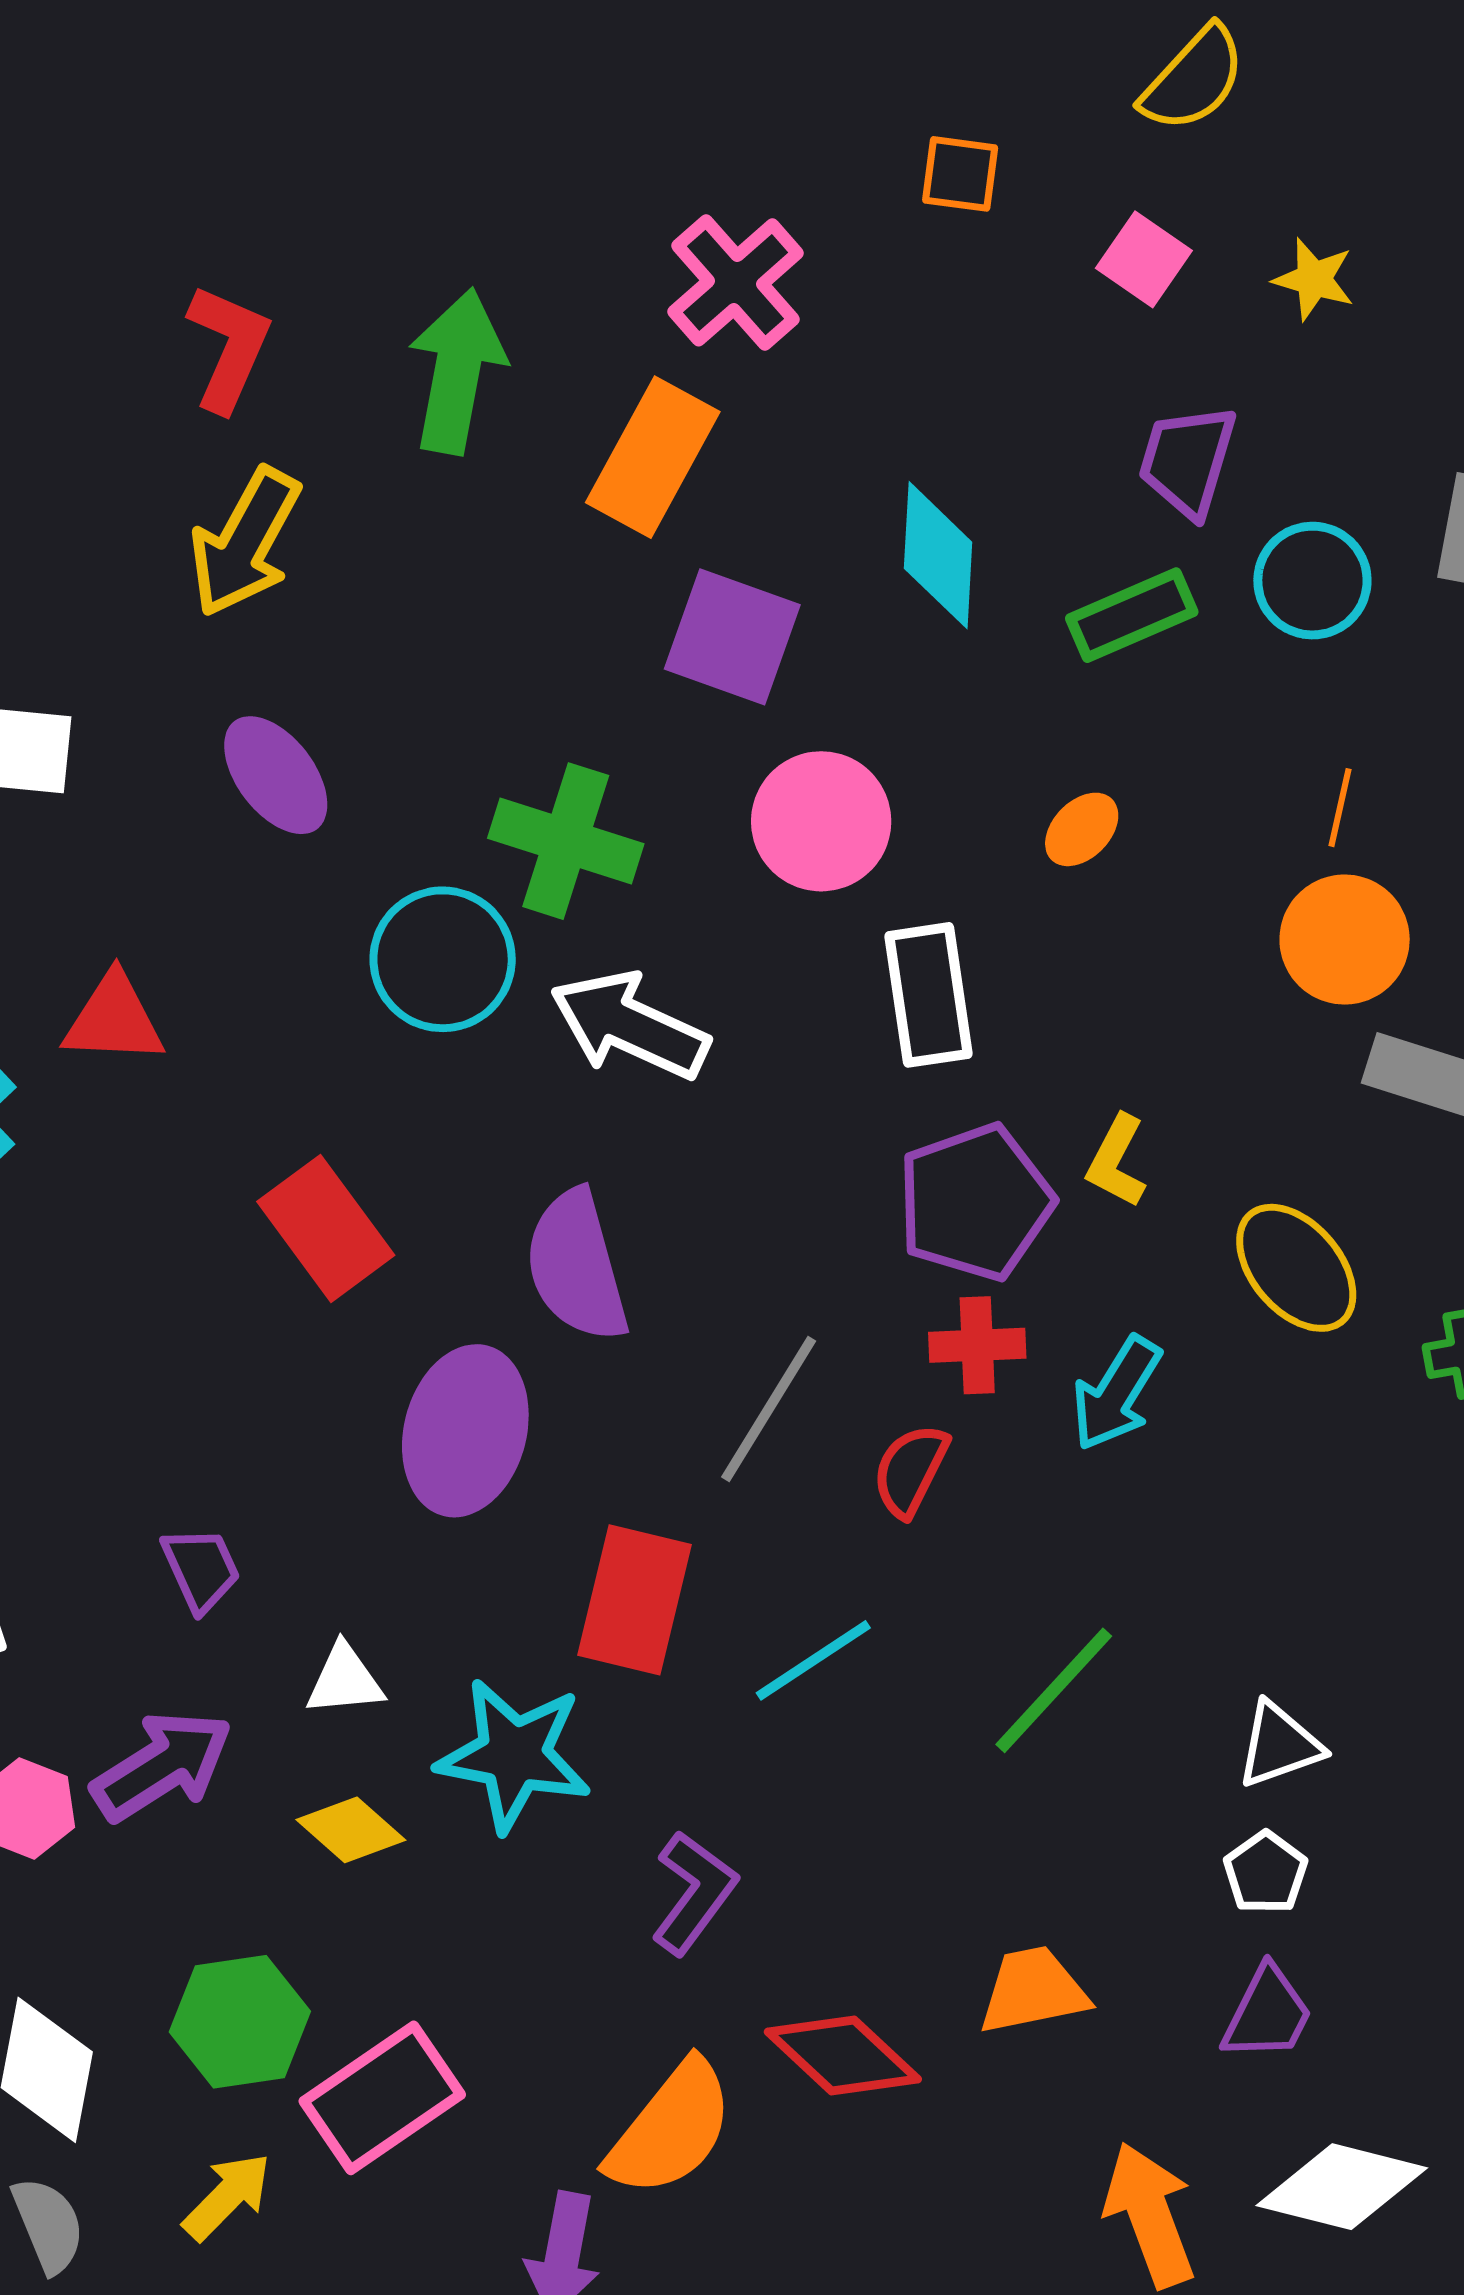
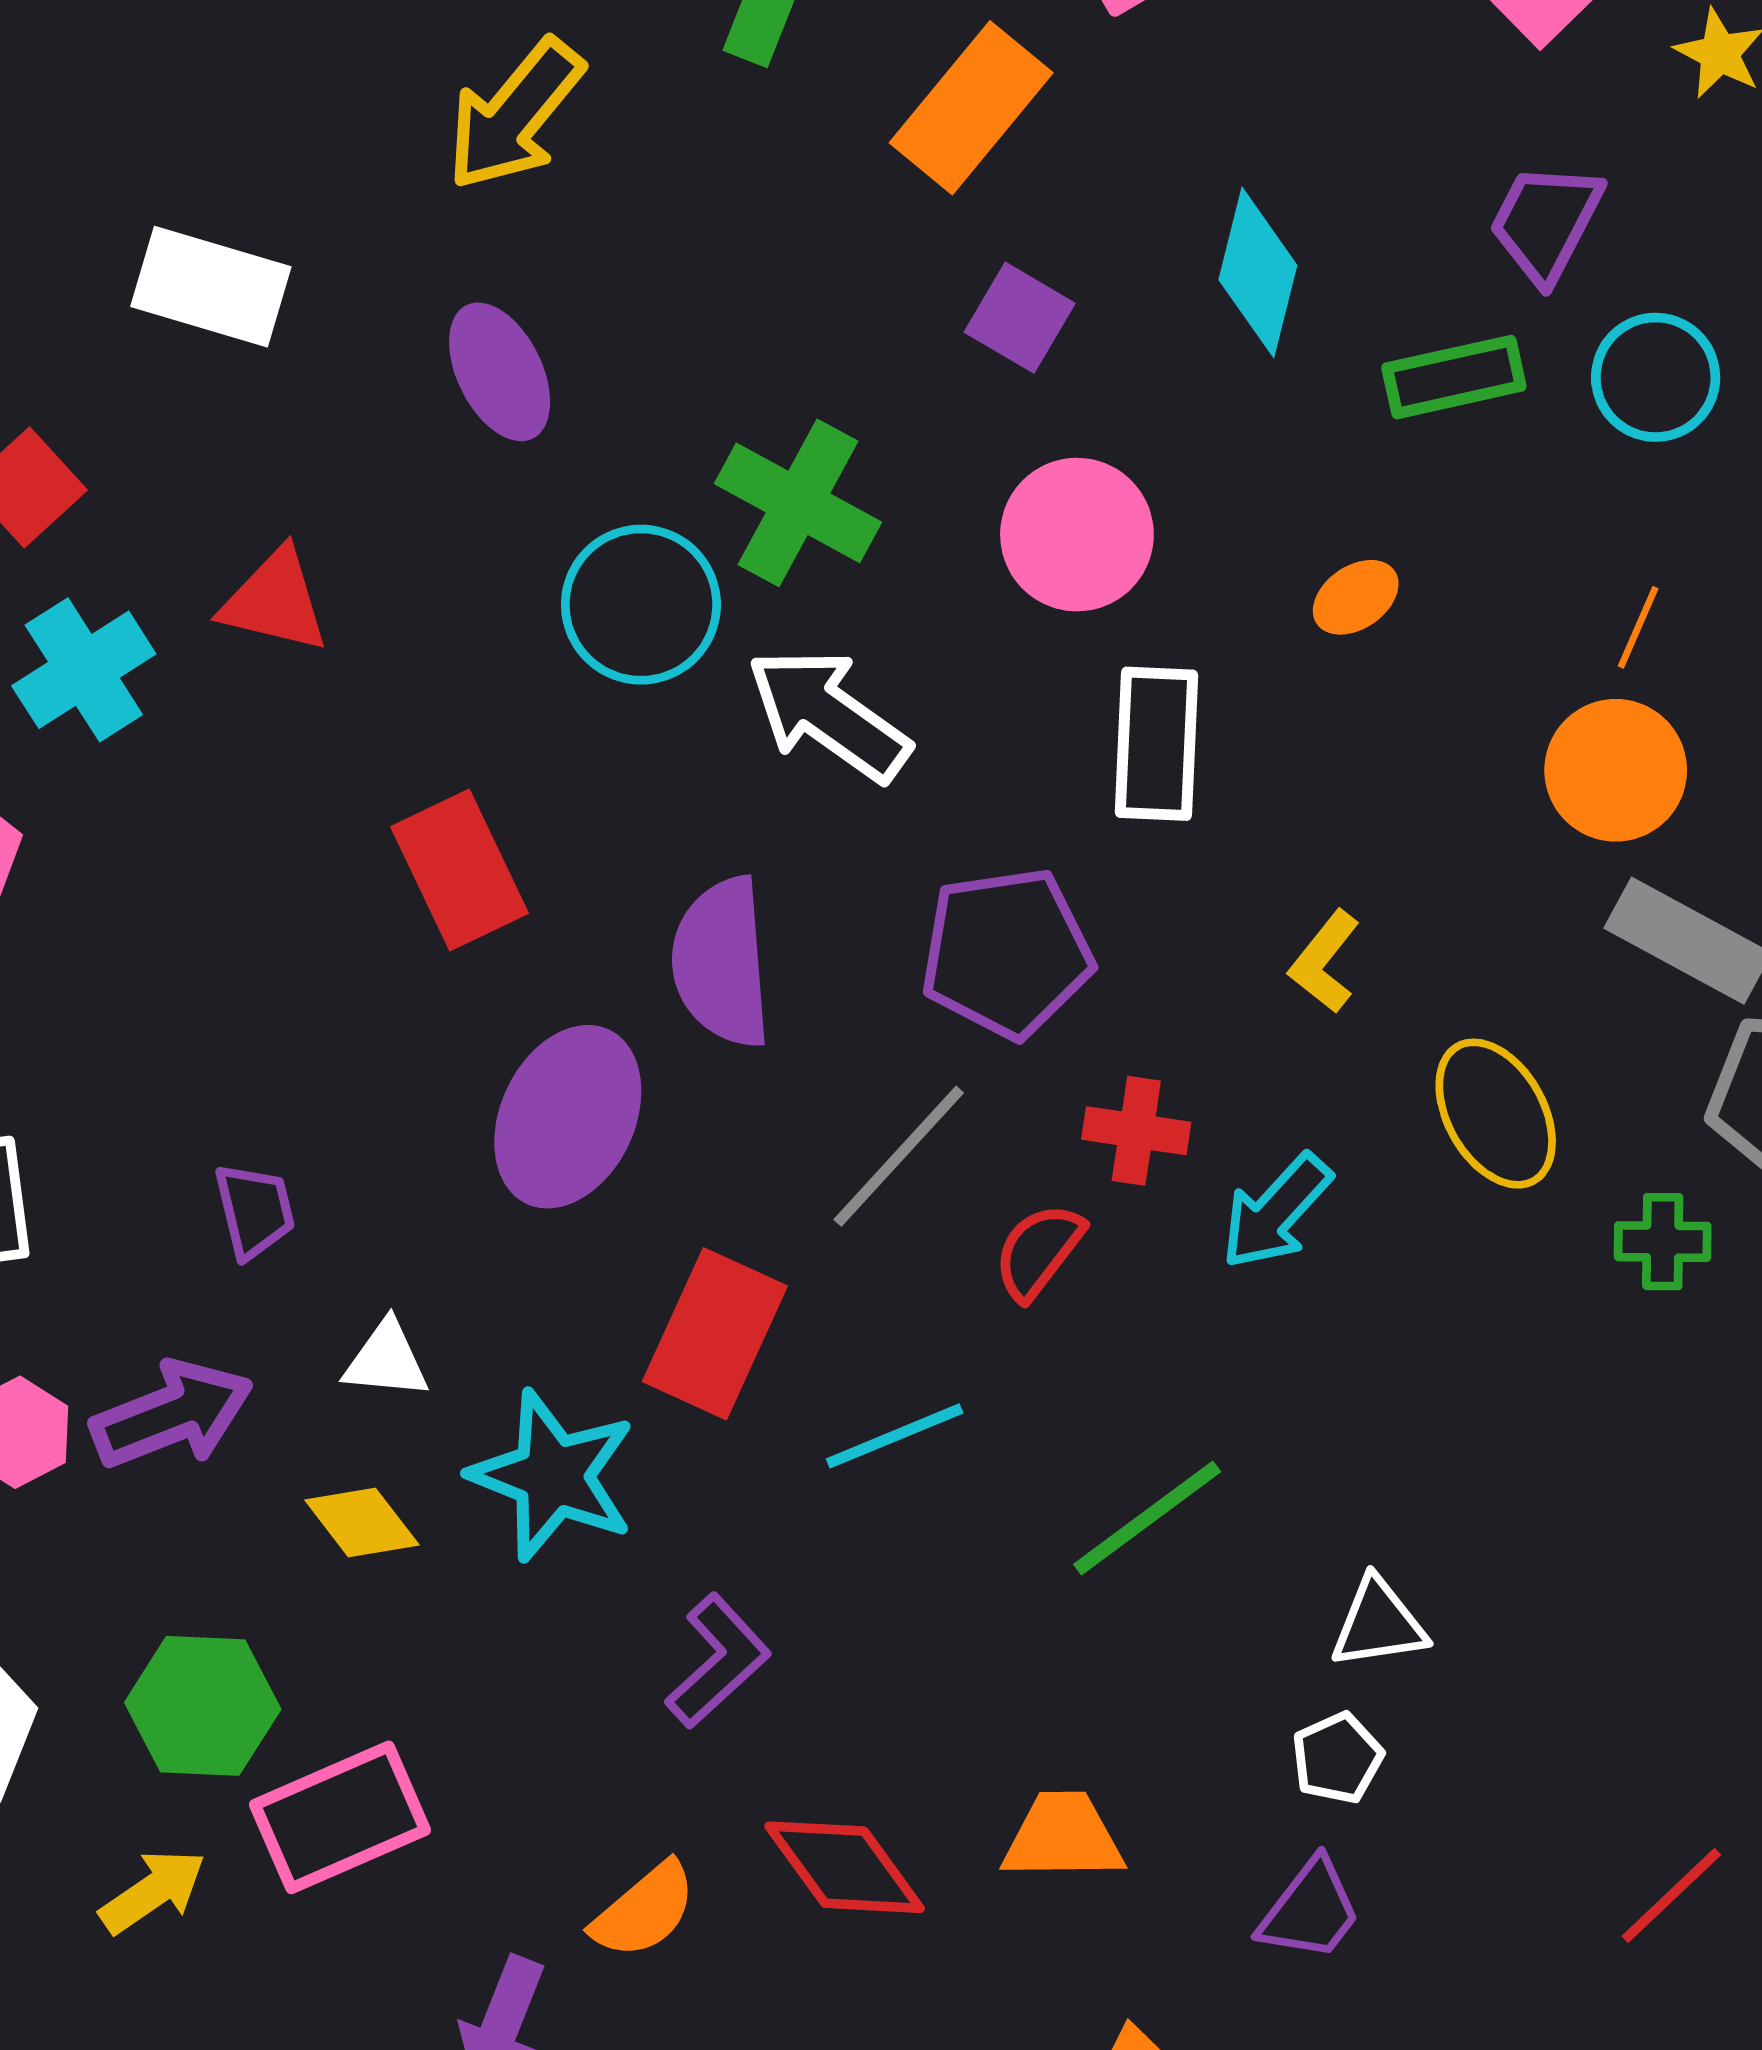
purple square: (732, 637) -> (1020, 318), size x0.7
purple pentagon: (975, 1202) -> (1007, 953), moved
orange semicircle: (671, 2129) -> (644, 1910), size x0.7

